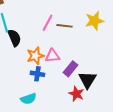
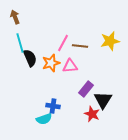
orange star: (35, 56) -> (51, 63), moved
pink triangle: (52, 56) -> (70, 66), moved
blue cross: (37, 74) -> (53, 106), moved

